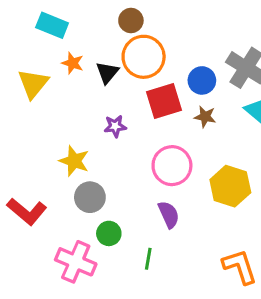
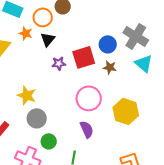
orange circle: (144, 57) -> (43, 17), moved, size x0.7
purple star: (115, 126) -> (59, 63), moved

